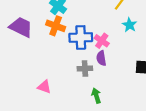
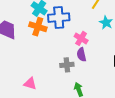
blue cross: (81, 37) -> (59, 18), moved

